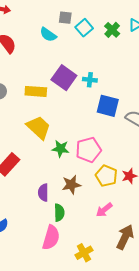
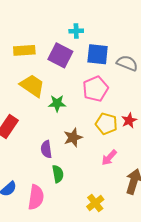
purple square: (64, 78) -> (60, 55), moved
pink pentagon: (89, 150) -> (95, 89), moved
green semicircle: (59, 213) -> (58, 174), moved
pink semicircle: (51, 238) -> (36, 197), moved

